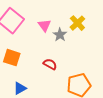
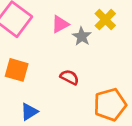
pink triangle: (45, 25) -> (60, 24), turned 40

